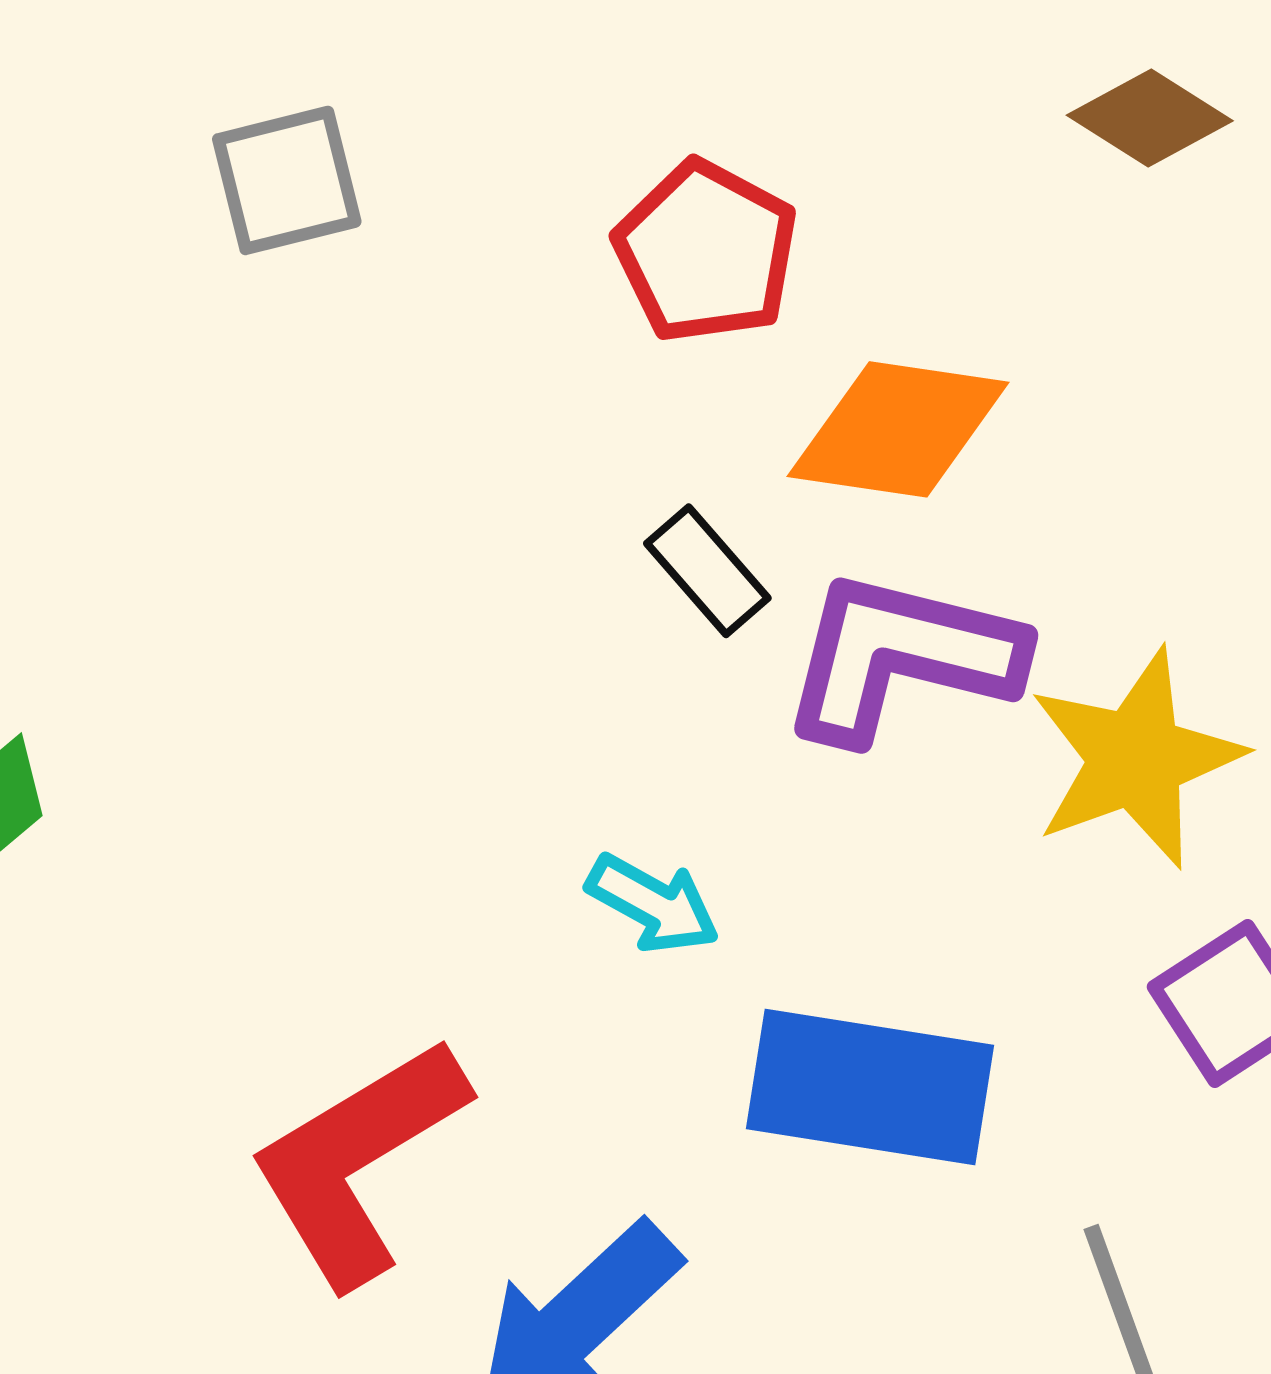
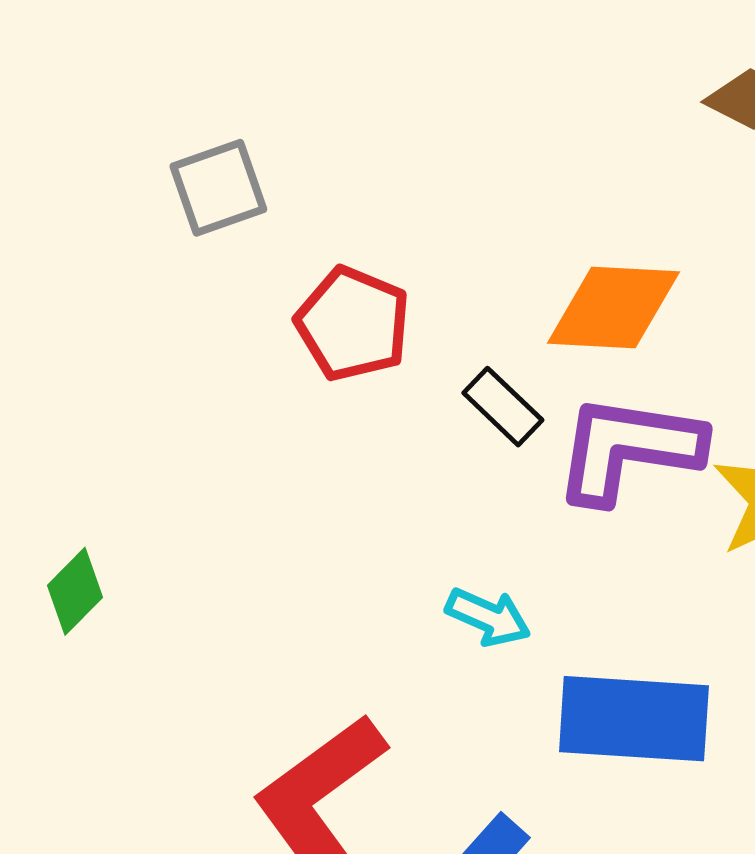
red pentagon: (706, 252) -> (353, 324), moved

